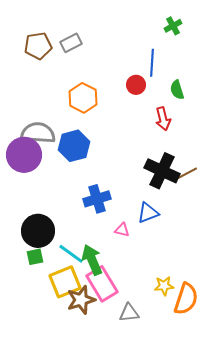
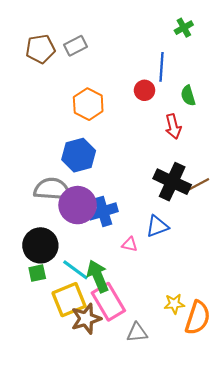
gray semicircle: (38, 133) -> (52, 189), moved
purple circle: (24, 155) -> (78, 205), moved

